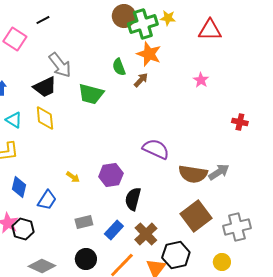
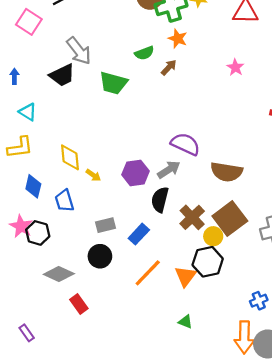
orange star: (149, 54) -> (178, 39), size x0.7
green semicircle: (119, 67) -> (144, 53), turned -90
yellow diamond: (45, 118) -> (70, 157), moved
gray arrow: (219, 172) -> (169, 170), moved
blue trapezoid: (47, 200) -> (64, 201), turned 130
brown cross: (146, 234) -> (192, 217), moved
black circle: (86, 259) -> (100, 256), moved
yellow circle: (222, 262) -> (213, 236), moved

